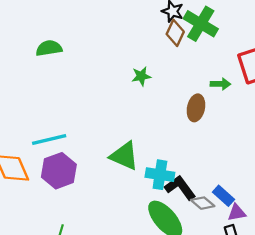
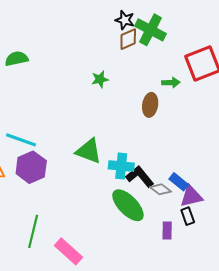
brown diamond: (175, 33) -> (128, 39), turned 45
cyan line: (49, 139) -> (21, 140), turned 36
purple triangle: (237, 213) -> (191, 196), size x1.4

